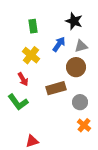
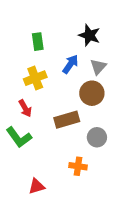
gray triangle: (81, 46) -> (98, 67), turned -32
yellow cross: (31, 55) -> (35, 78), turned 30
orange cross: (84, 125) -> (78, 166), moved, turned -32

